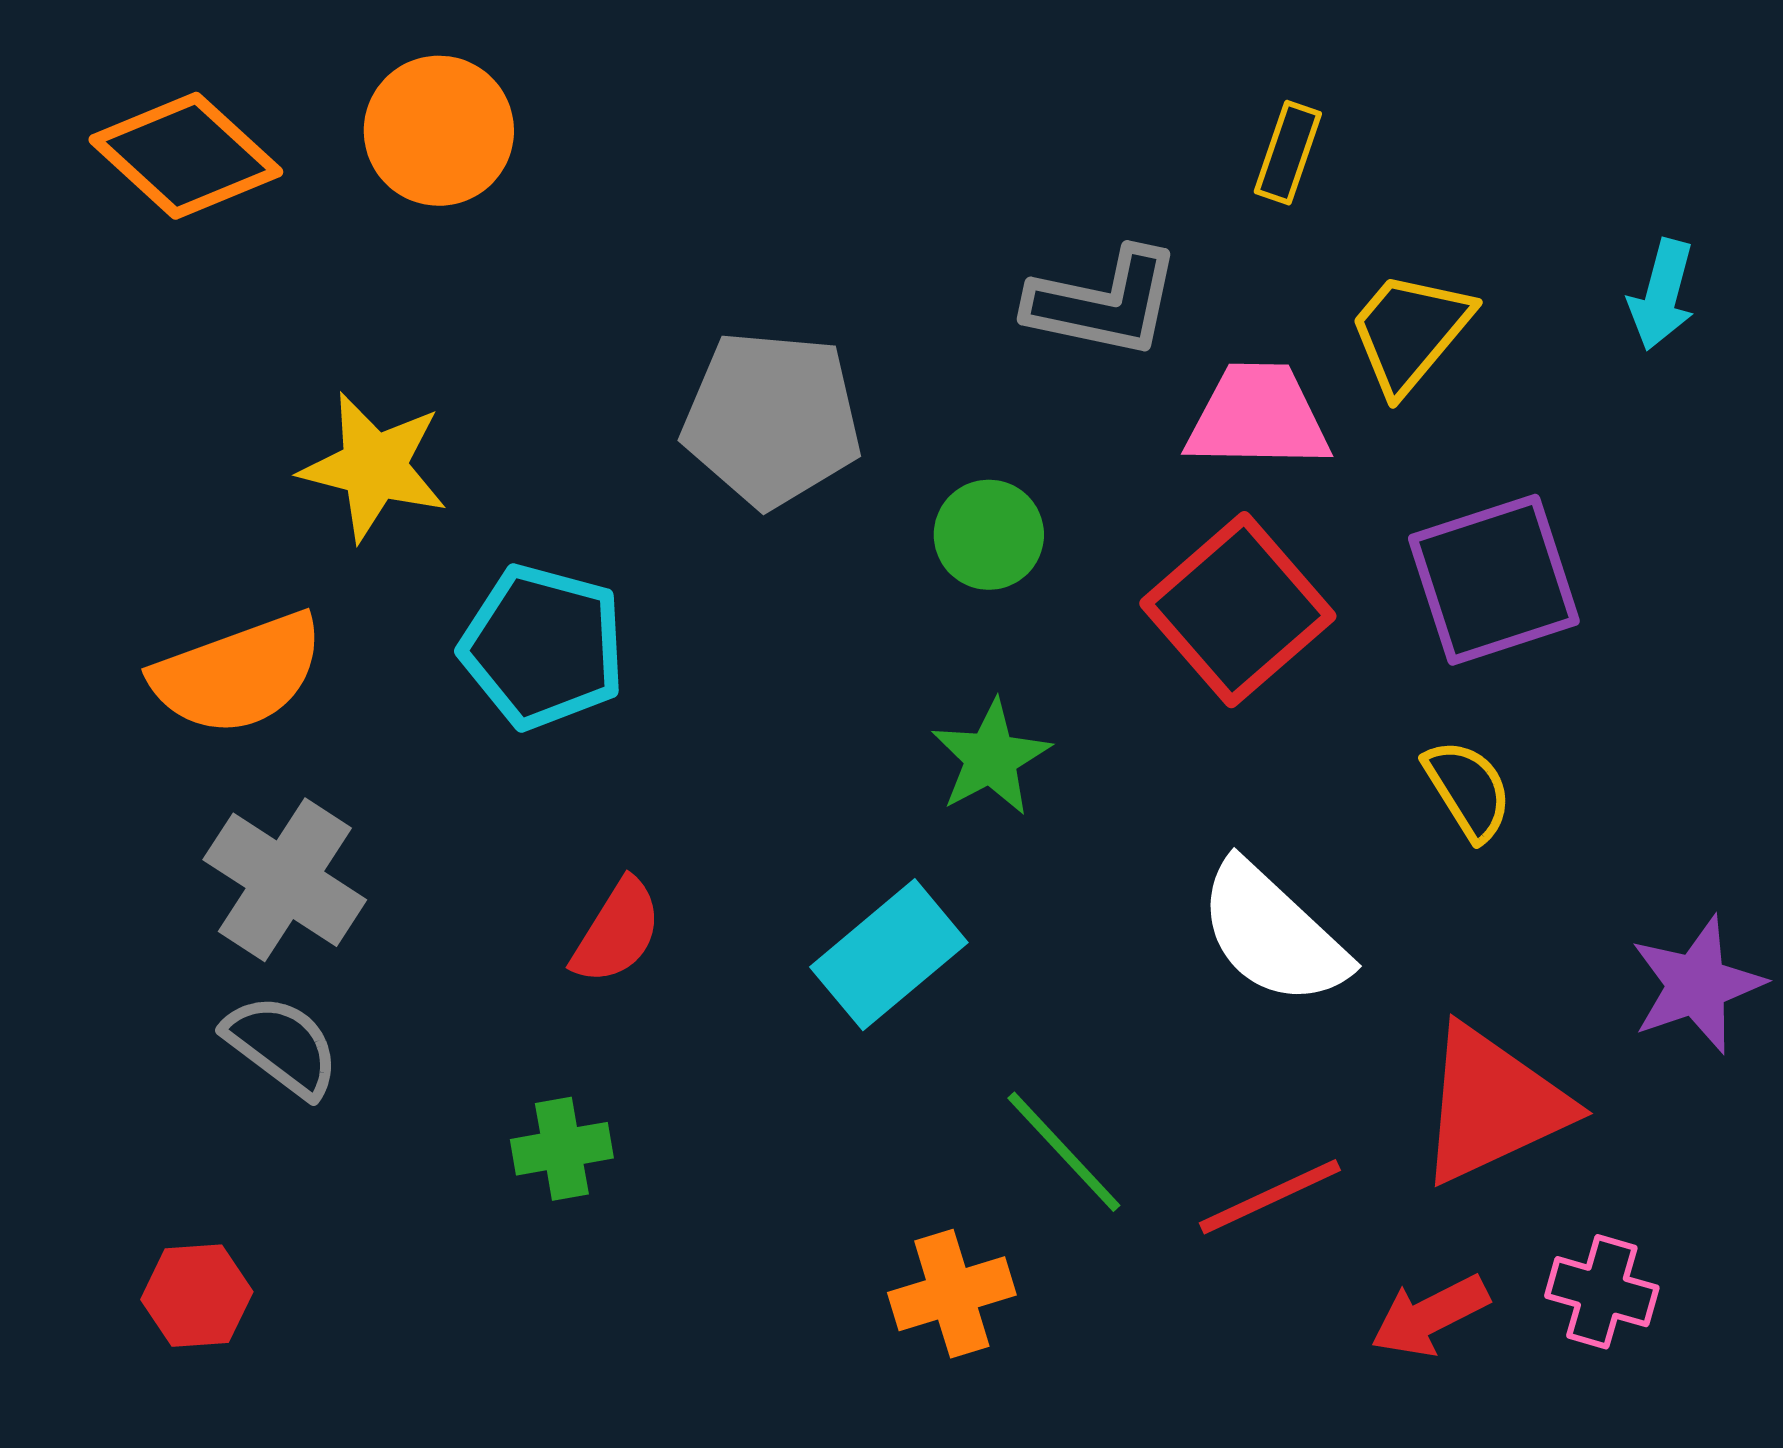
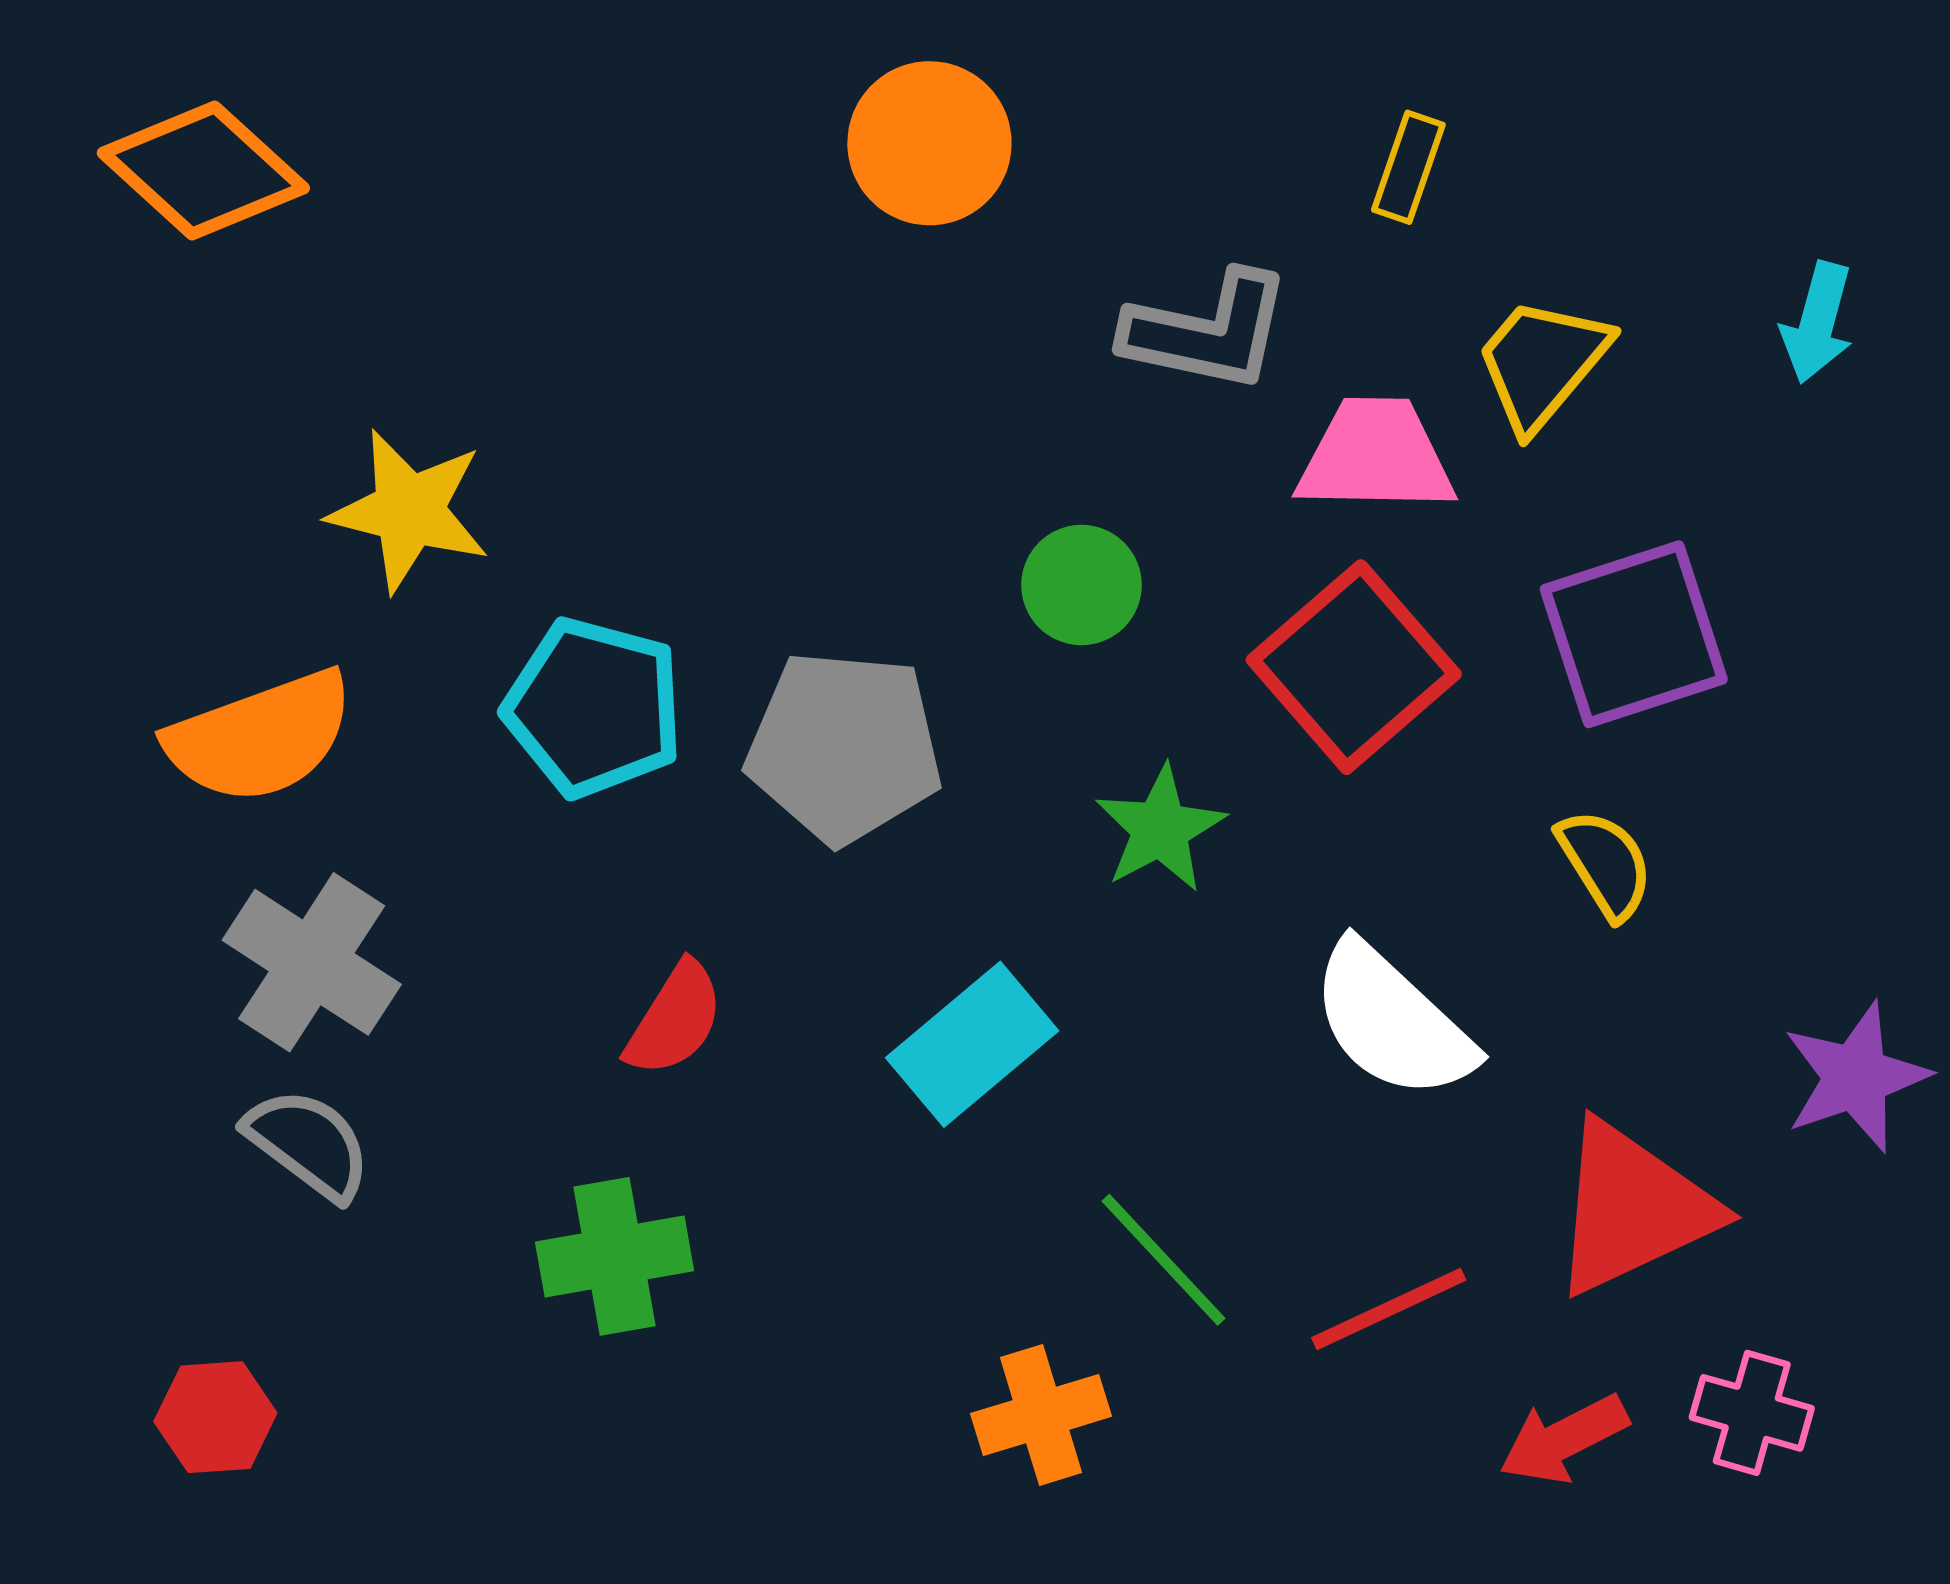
orange circle: (439, 131) -> (929, 143), moved
gray pentagon: (772, 419) -> (844, 747), moved
green star: (991, 758) -> (1160, 829), moved
green cross: (562, 1149) -> (615, 1256), size x1.4

